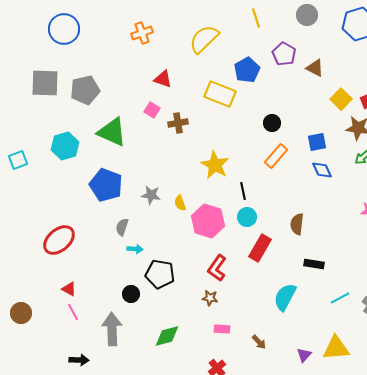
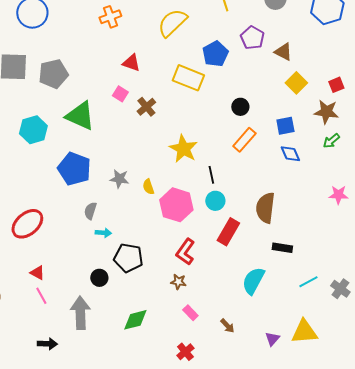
yellow square: (341, 99) -> (296, 83), moved
brown cross: (178, 123) -> (146, 107), turned -30
brown semicircle: (297, 224) -> (265, 208), size x1.4
pink rectangle: (222, 329) -> (190, 313), turned 42

